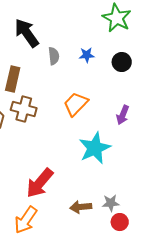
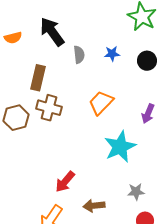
red arrow: (40, 183) -> (65, 182), size x0.7
gray star: (111, 203) -> (136, 192), moved
brown arrow: (81, 207) -> (94, 206), moved

